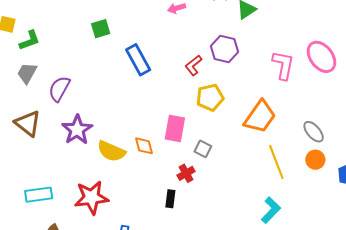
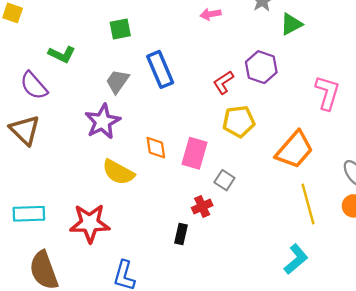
green L-shape: (30, 40) -> (62, 54), moved, turned 40
gray trapezoid: (27, 73) -> (117, 81), moved
purple semicircle: (59, 89) -> (34, 86), moved, turned -76
purple star: (77, 130) -> (103, 122), moved
orange diamond: (144, 146) -> (156, 148), moved

